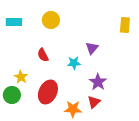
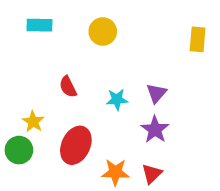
yellow circle: (51, 20) -> (103, 31), moved
cyan rectangle: (14, 22) -> (40, 25), moved
purple triangle: (92, 48) -> (156, 93), moved
red triangle: (94, 102) -> (152, 174), moved

